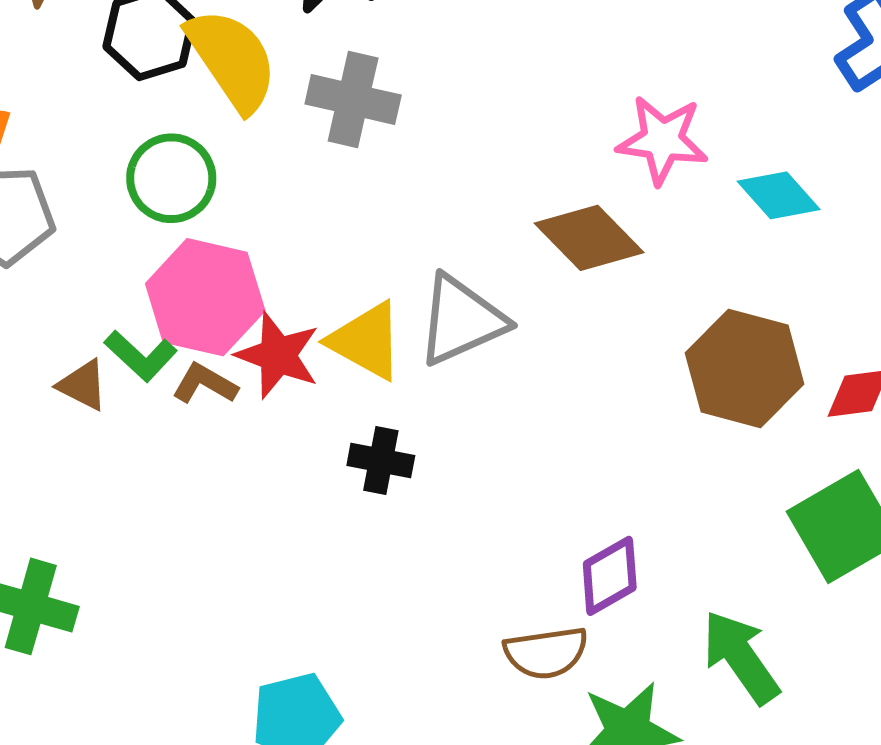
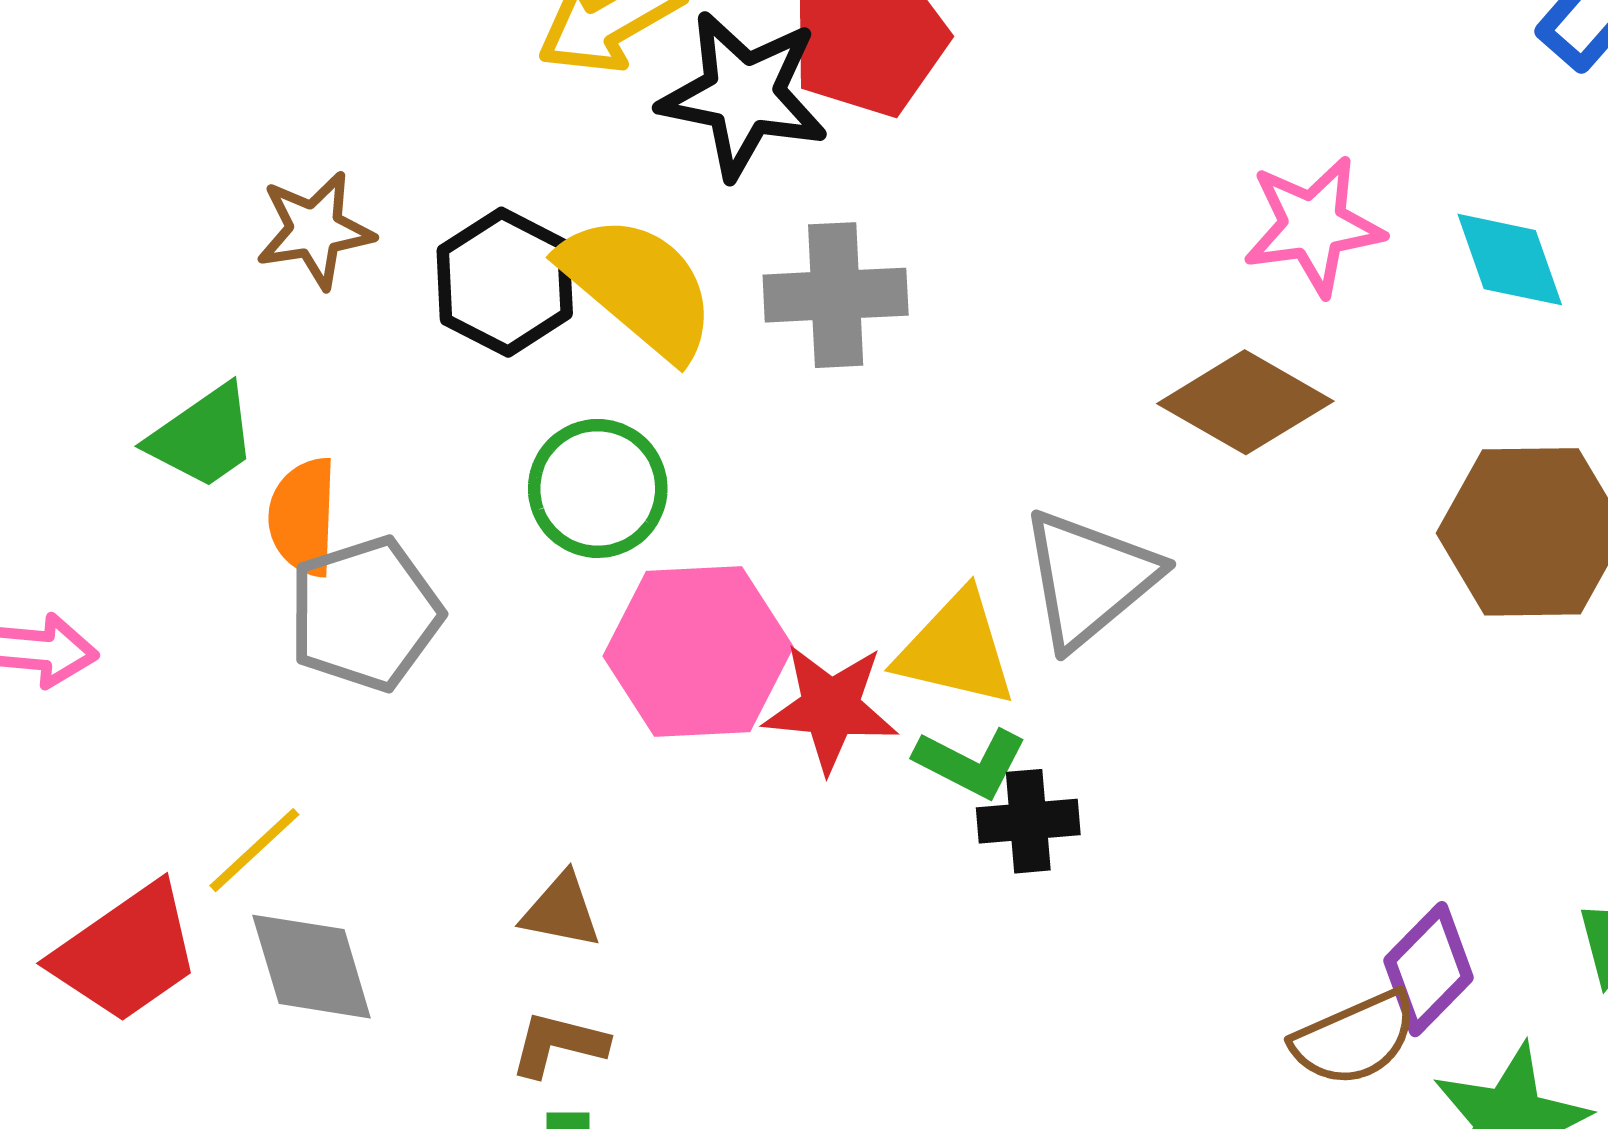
cyan diamond: (779, 195) -> (1510, 260), turned 38
green L-shape: (141, 356) -> (971, 763), moved
brown L-shape: (205, 384) -> (558, 1044), moved
brown triangle: (83, 385) -> (561, 911), moved
purple diamond: (610, 576) -> (1429, 969), moved

